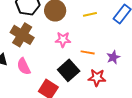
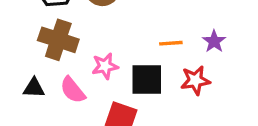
pink star: (63, 40) -> (105, 66), moved
black square: (69, 70) -> (147, 79), turned -35

